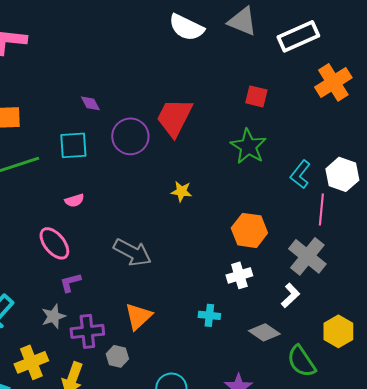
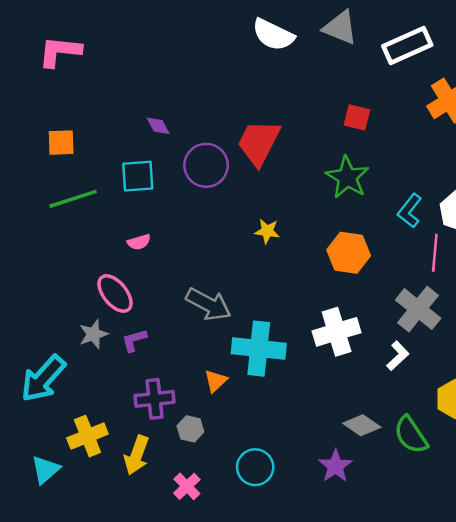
orange hexagon: (249, 230) -> (349, 253), moved
white cross: (239, 275) -> (337, 332), size x1.5
cyan cross: (209, 315) -> (259, 349), moved, size x2.0
gray star: (53, 316) -> (93, 334), moved
orange triangle: (138, 316) -> (216, 381), size x0.7
gray diamond: (264, 332) -> (362, 425), moved

